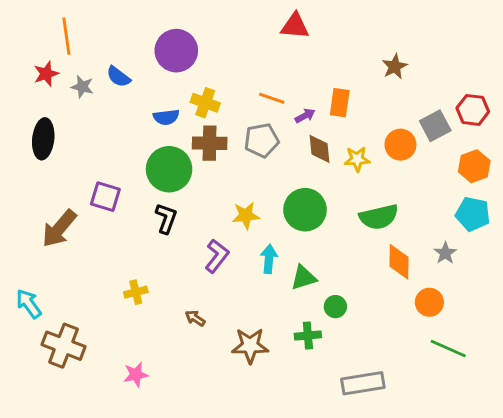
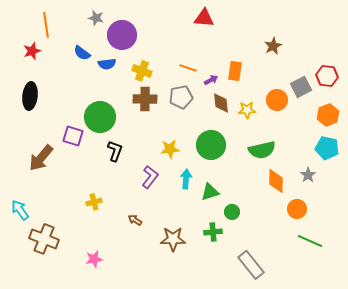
gray star: (82, 87) -> (96, 18), moved
blue semicircle: (166, 117) -> (107, 64), moved
green circle: (169, 169) -> (100, 117), moved
gray rectangle: (363, 383) -> (251, 265), turned 60

